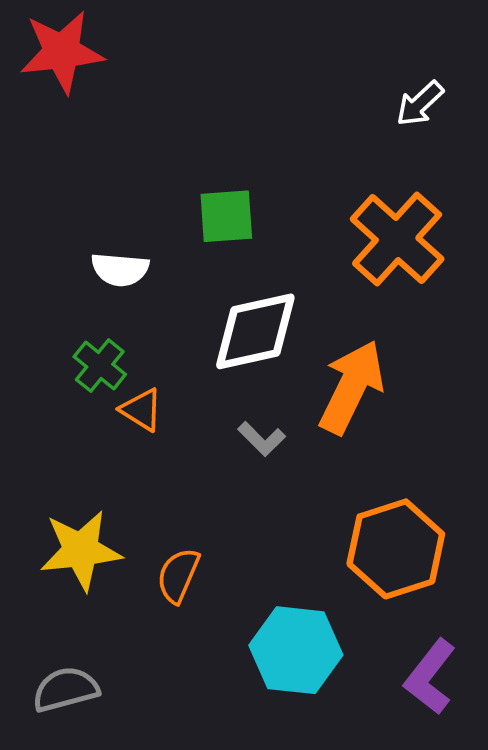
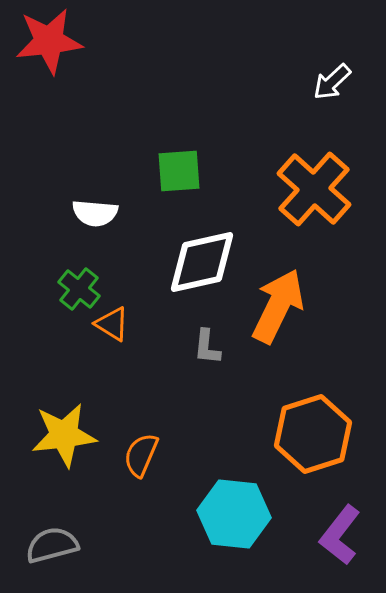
gray L-shape: (262, 439) -> (207, 347), turned 51

